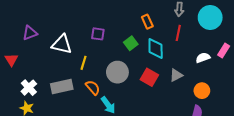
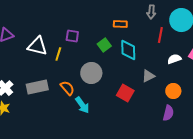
orange rectangle: (147, 22) -> (120, 24), turned -64
red line: (178, 33) -> (160, 35), moved
yellow line: (83, 63) -> (58, 54), moved
red square: (149, 77) -> (125, 93), moved

